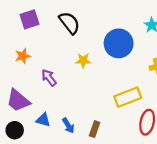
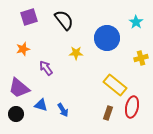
yellow rectangle: (128, 97) -> (115, 85), turned 60
brown rectangle: (95, 129) -> (108, 113), moved

